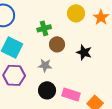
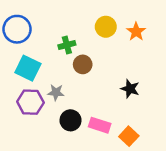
black star: (84, 52) -> (130, 89), moved
gray star: (45, 65) -> (56, 92), moved

